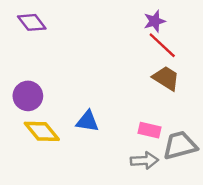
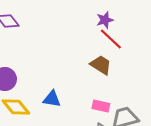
brown trapezoid: (166, 78) -> (101, 65), moved

